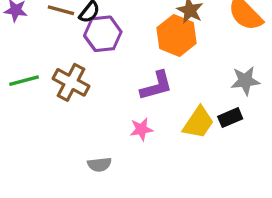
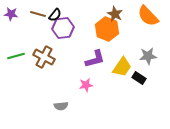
black rectangle: (230, 118) -> (139, 78), turned 56
yellow trapezoid: (198, 123) -> (122, 67), moved

